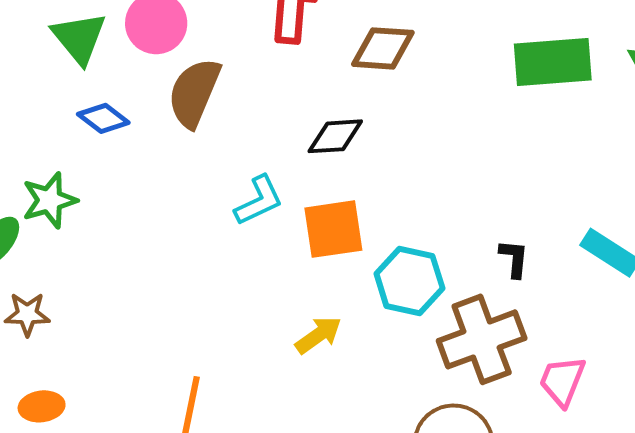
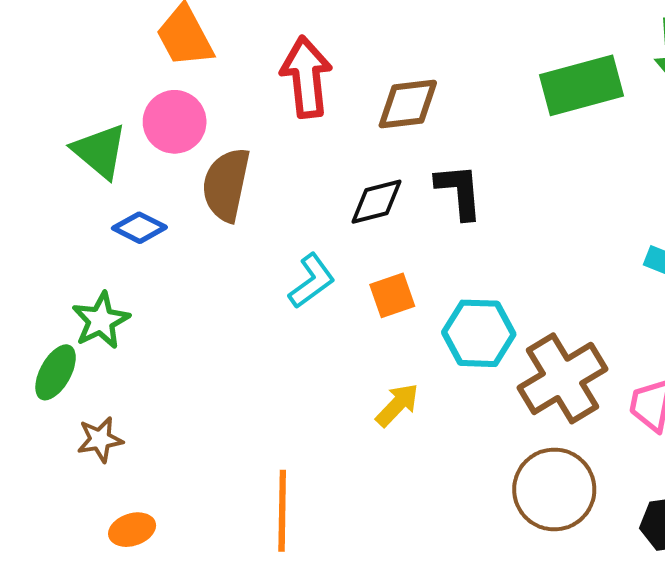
orange square: (333, 229) -> (392, 295), size x0.7
black L-shape: (514, 258) -> (459, 191), moved, size x1.5

